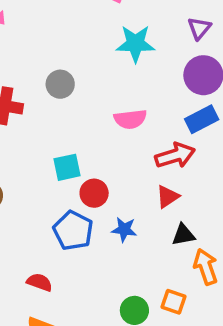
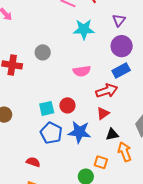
cyan square: (67, 167) -> (47, 108), moved
red circle: (94, 193) -> (67, 105), moved
blue star: (124, 230) -> (79, 132), size x1.6
orange square: (174, 302) -> (101, 162), moved

